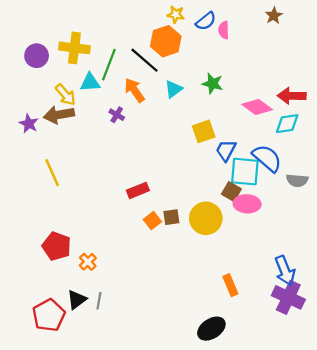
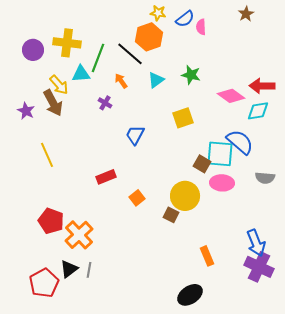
orange arrow: (135, 90) -> (121, 81), size x0.7
brown arrow: (59, 115) -> (53, 103), turned -108
blue trapezoid: (226, 150) -> (135, 135), moved
gray semicircle: (297, 180) -> (265, 178), moved
red rectangle: (138, 190) -> (106, 177), moved
brown square: (231, 192) -> (202, 164), moved
brown square: (171, 217) -> (171, 215), moved, turned 35
orange cross: (88, 262) -> (79, 235), size x1.8

